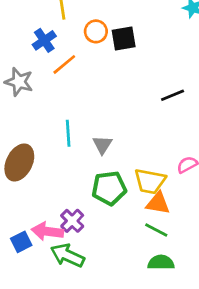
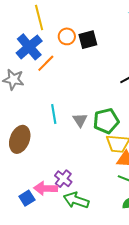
blue cross: (44, 40) -> (29, 47), size x1.5
green pentagon: (109, 188) -> (106, 121), moved
green arrow: (67, 255) -> (76, 200), moved

